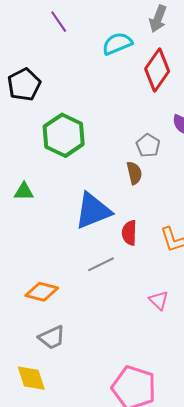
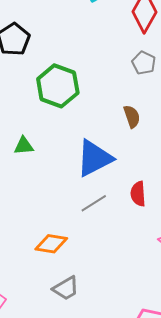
gray pentagon: (148, 146) -> (144, 63), moved
red semicircle: (129, 233) -> (138, 194), moved
gray line: (101, 264) -> (94, 203), moved

